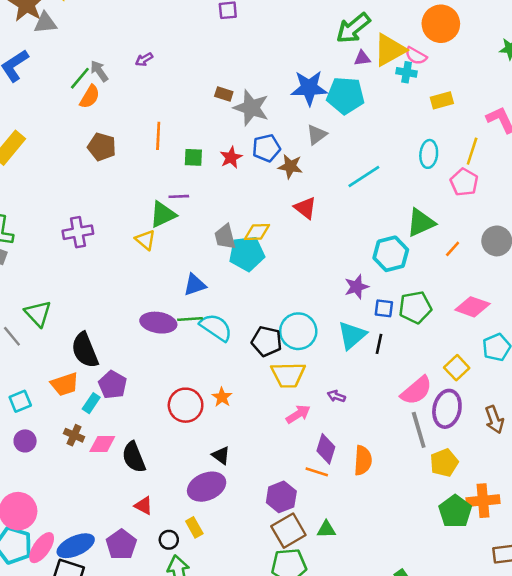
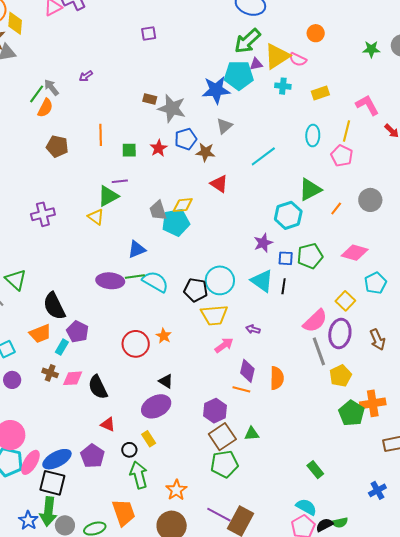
orange circle: (441, 24) -> (316, 33), size x0.6
cyan cross: (407, 72) -> (283, 86), moved
cyan pentagon: (345, 95) -> (239, 75), moved
cyan triangle: (352, 335) -> (262, 281), turned -40

